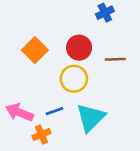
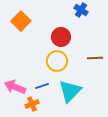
blue cross: (105, 13) -> (81, 10), turned -32
orange square: (35, 50) -> (21, 21), moved
brown line: (115, 59) -> (95, 58), moved

